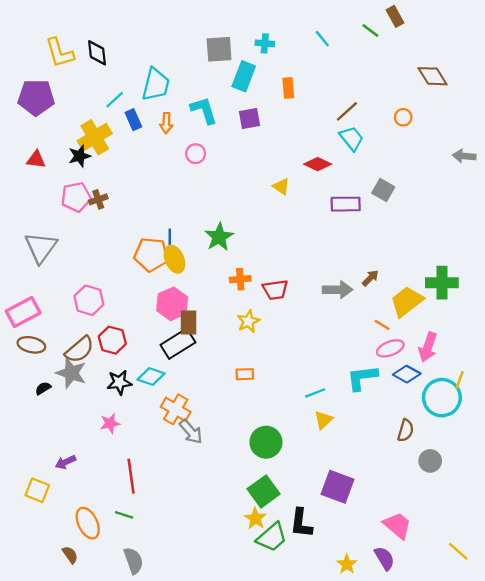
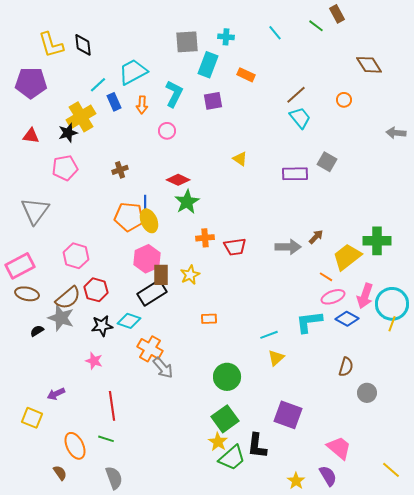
cyan trapezoid: (156, 84) -> (133, 72), turned -132
orange rectangle: (288, 88) -> (246, 75), turned -60
cyan L-shape: (204, 110) -> (174, 94), turned 44
red diamond: (318, 164) -> (178, 180), moved
brown cross: (98, 199) -> (120, 170), moved
yellow star: (248, 321) -> (190, 275), moved
cyan circle: (442, 398) -> (392, 304), moved
pink star: (110, 423) -> (94, 361), turned 30

